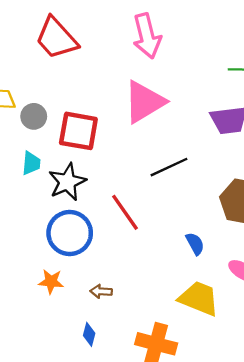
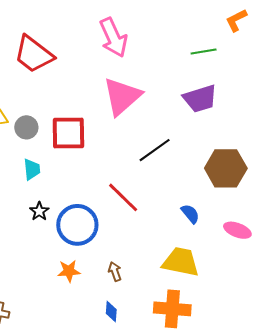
black star: (67, 182) -> (39, 211), moved, size x0.6
brown arrow: (101, 291) -> (115, 271), turned 78
yellow trapezoid: (199, 298) -> (181, 262), moved

